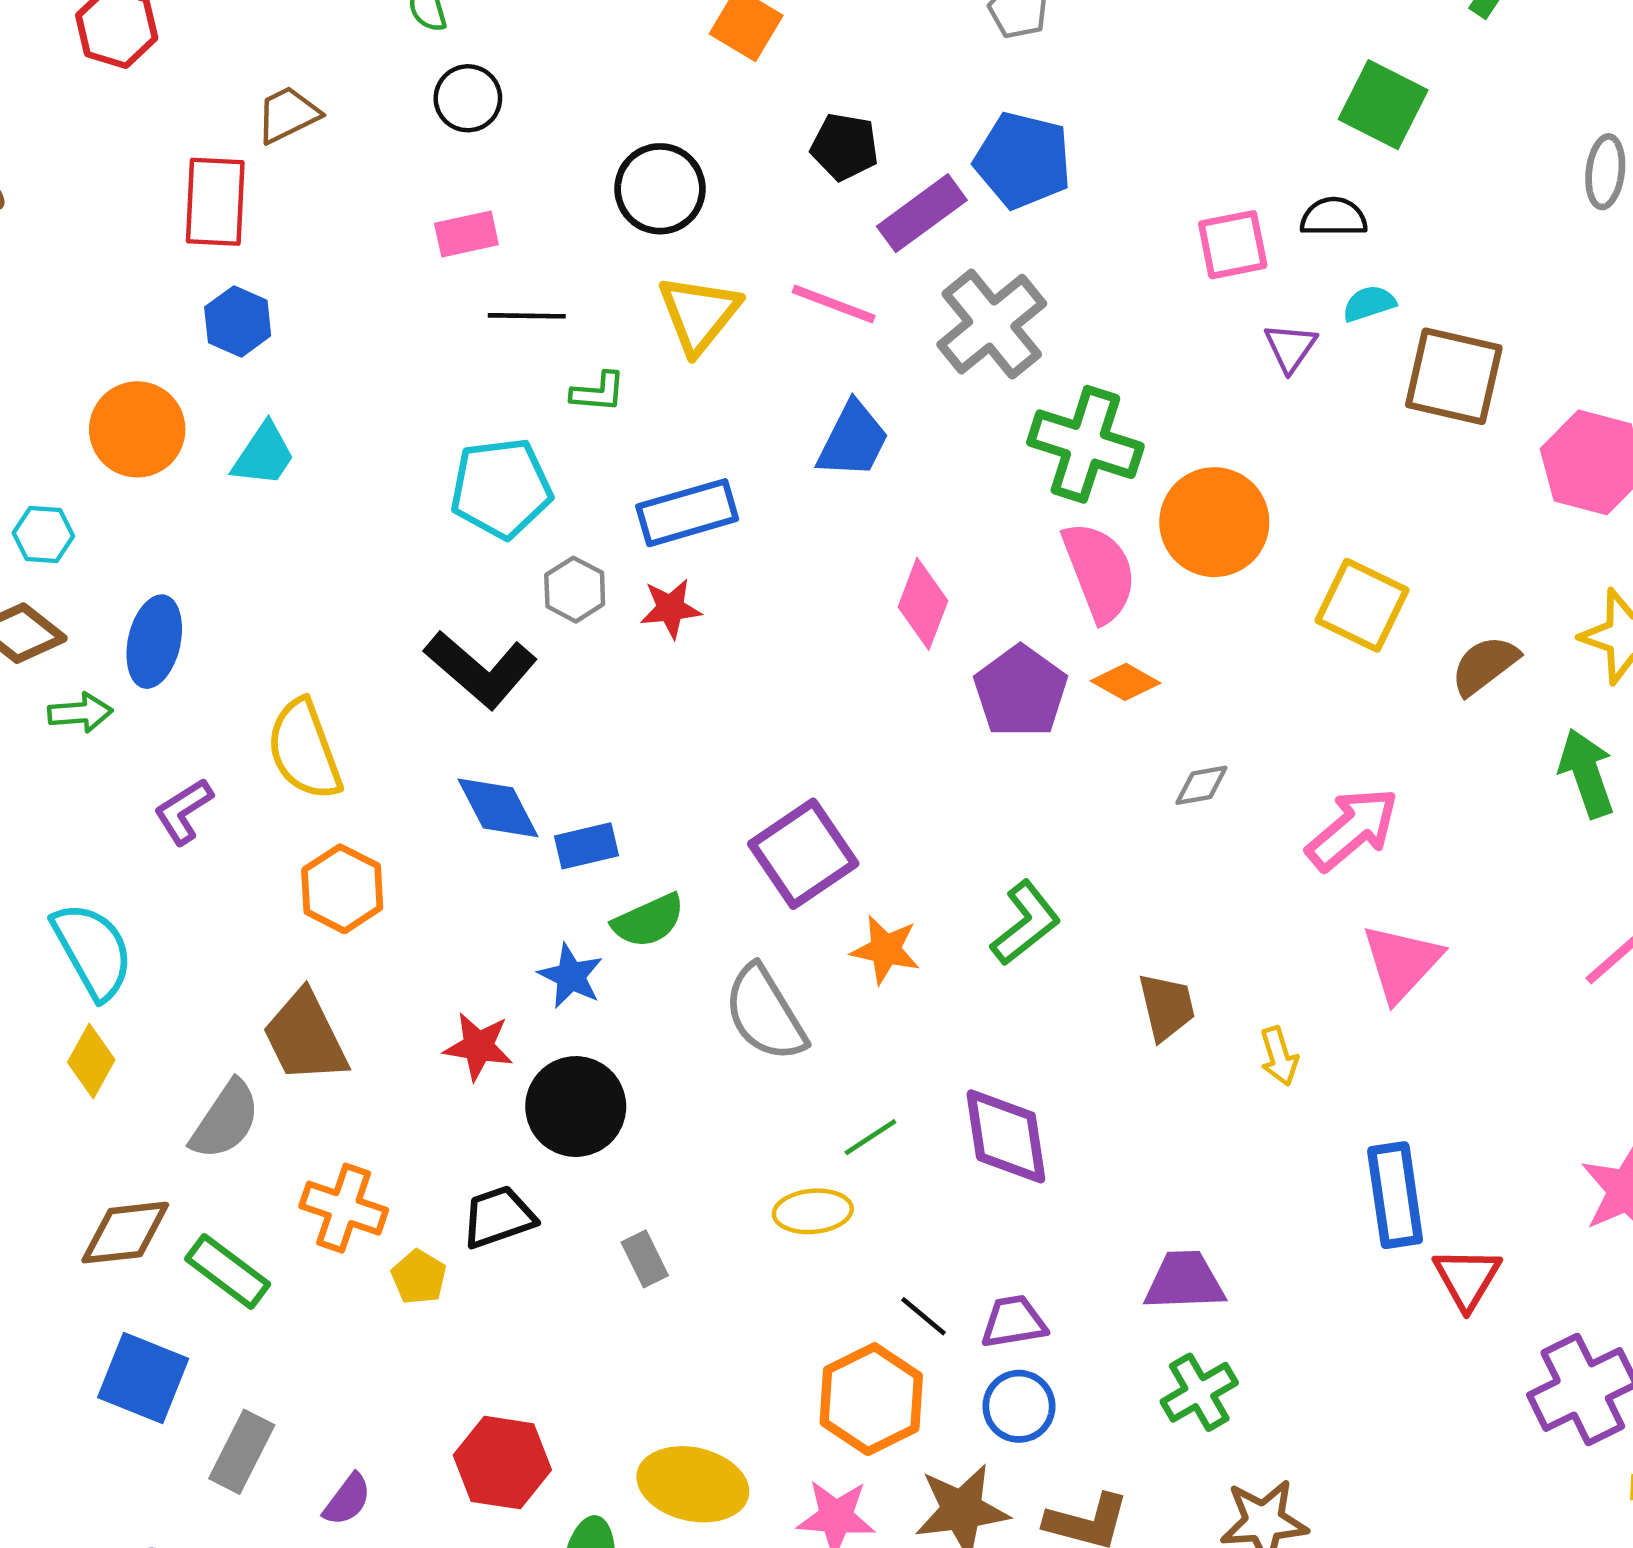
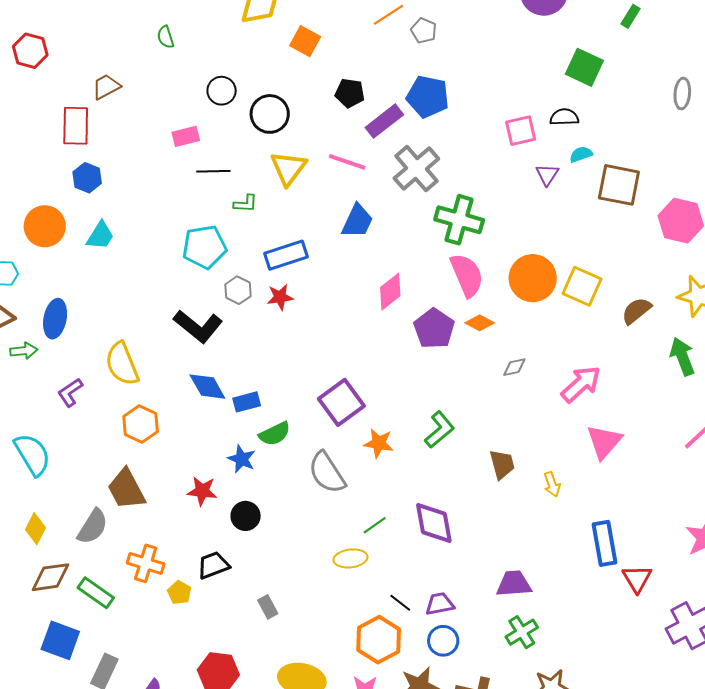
black circle: (468, 98) -> (222, 91), moved
orange circle: (1214, 522) -> (533, 278), moved
pink diamond: (923, 604) -> (390, 292), turned 33
yellow diamond: (91, 1061) -> (35, 529), moved
black circle: (576, 1107) -> (246, 516), size x0.7
gray rectangle: (645, 1259) -> (268, 607), moved

